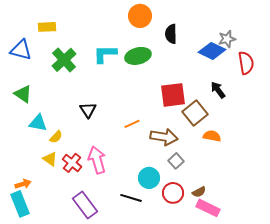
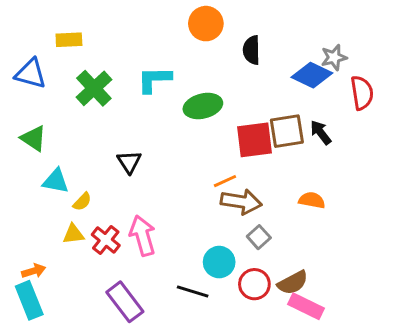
green ellipse: (138, 56) -> (203, 106), moved
brown square: (195, 113) -> (287, 131), moved, turned 30
orange line: (132, 124) -> (225, 181), moved
yellow triangle: (50, 159) -> (73, 234), turned -42
brown semicircle: (199, 192) -> (293, 283), size x1.5

